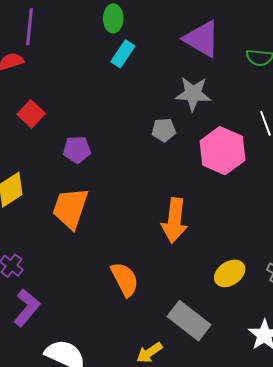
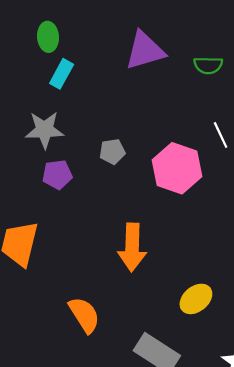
purple triangle: (202, 39) -> (145, 51), turned -42
gray star: (193, 94) -> (45, 130), moved
purple pentagon: (77, 150) -> (57, 175), moved

